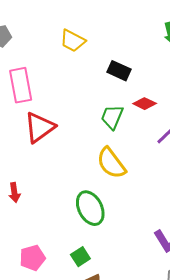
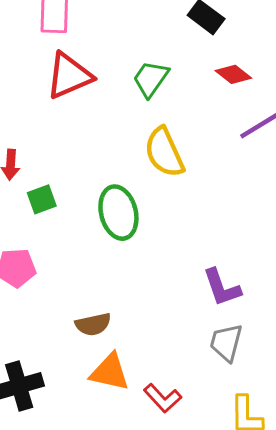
green trapezoid: (112, 117) -> (151, 79), moved
green square: (80, 257) -> (42, 199), moved

